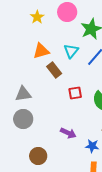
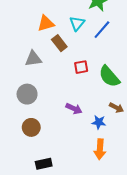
gray triangle: (23, 94) -> (33, 59), moved
brown circle: (38, 156) -> (31, 127), moved

